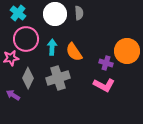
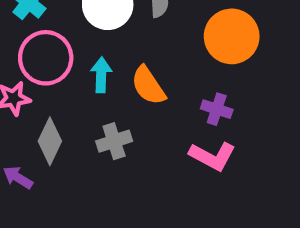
orange circle: (127, 51) -> (232, 36), moved
gray cross: (58, 78) -> (114, 141), size x0.7

